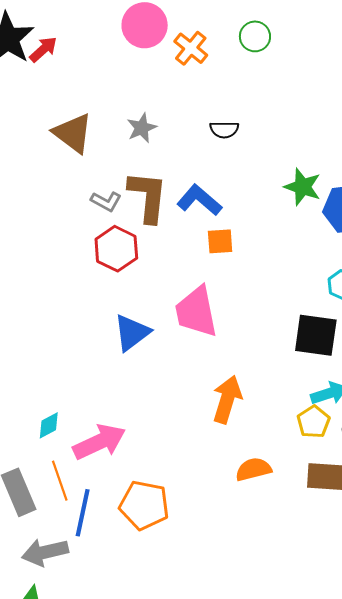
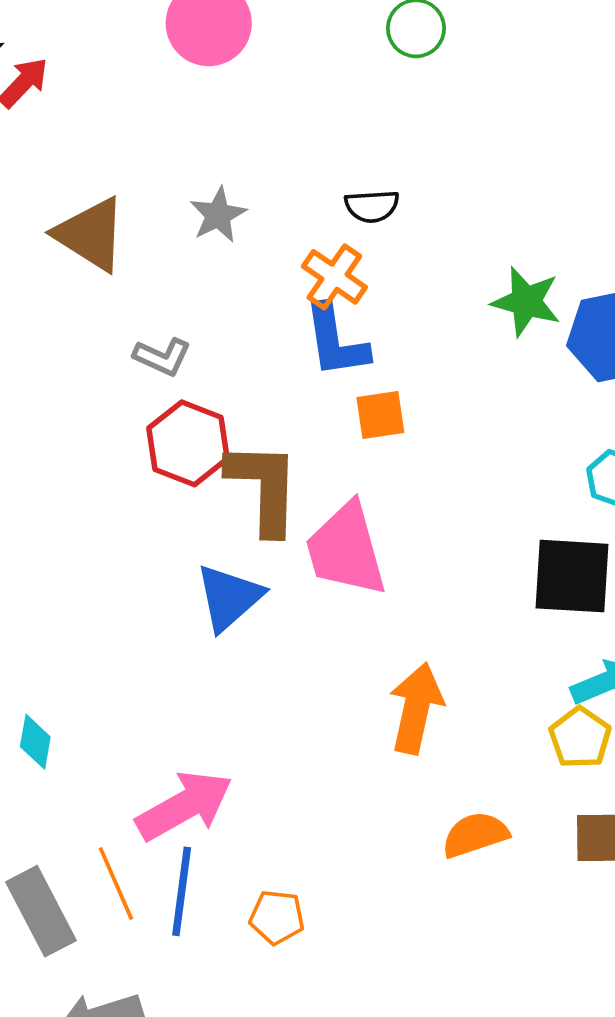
orange cross: (191, 48) -> (334, 277), moved
brown L-shape: (148, 197) -> (264, 488), moved
blue L-shape: (199, 200) -> (336, 341), turned -135
cyan diamond: (49, 425) -> (35, 742), moved, turned -48
orange pentagon: (144, 505) -> (277, 917), size x0.6
blue line: (83, 513) -> (182, 891), moved

